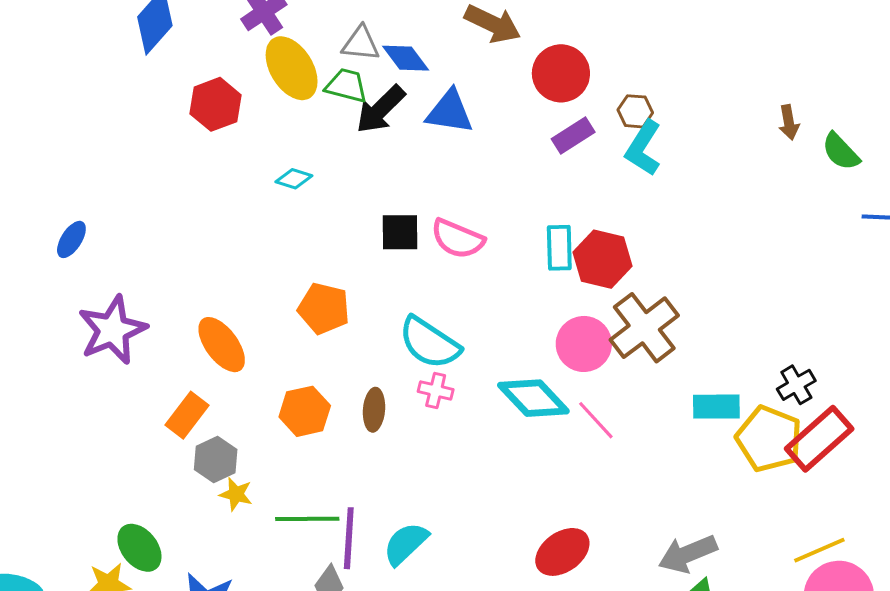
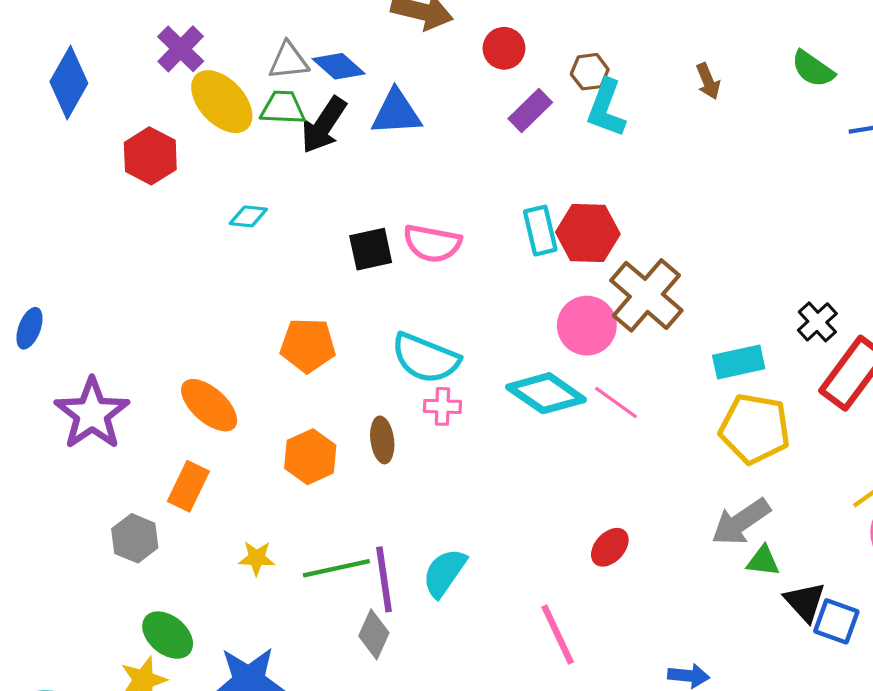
red circle: (561, 73) -> (504, 48), size x0.7
brown arrow: (789, 122) -> (708, 81), moved
yellow pentagon: (769, 439) -> (755, 429), moved
gray hexagon: (216, 459) -> (135, 538), moved
red ellipse: (562, 552) -> (610, 547), size x0.7

